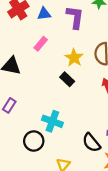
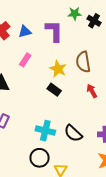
black circle: (34, 141) -> (40, 158), moved
black semicircle: (91, 143) -> (73, 133), moved

